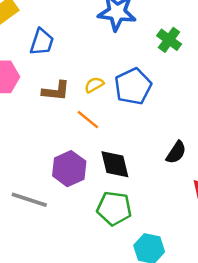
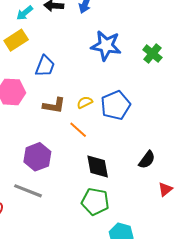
green cross: (169, 40) -> (152, 54), moved
purple hexagon: (69, 169) -> (37, 157), moved

